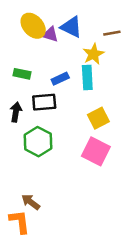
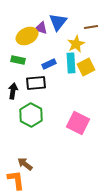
yellow ellipse: (33, 26) -> (27, 36), moved, turned -75
blue triangle: (71, 27) -> (58, 22), turned 42
yellow square: (98, 118) -> (86, 67), moved

